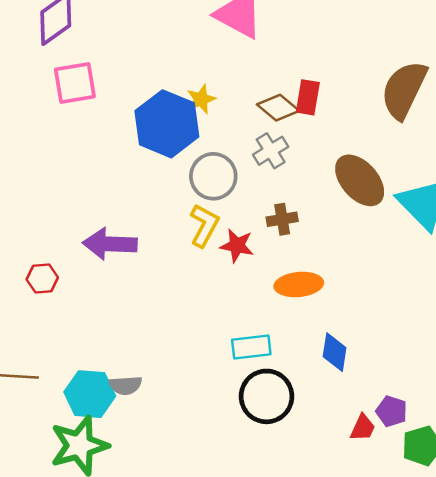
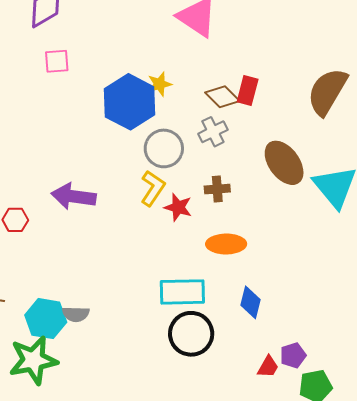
pink square: (75, 83) -> (57, 61), size x0.7
cyan rectangle: (251, 347) -> (182, 292), size x1.4
purple pentagon: (392, 411) -> (293, 355), turned 30

